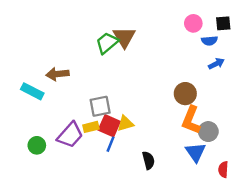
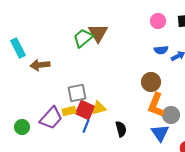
blue semicircle: (209, 41) -> (161, 50), moved
cyan rectangle: (32, 91) -> (18, 48), moved, turned 36
black semicircle: (148, 160) -> (121, 129), moved

